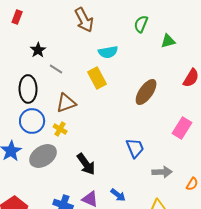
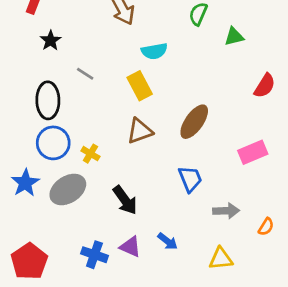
black star: (38, 50) -> (51, 41), moved
brown ellipse: (146, 92) -> (194, 122), moved
brown triangle: (66, 103) -> (140, 131), moved
pink rectangle: (182, 128) -> (253, 152), turned 35

